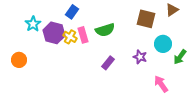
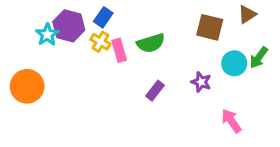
purple hexagon: (54, 33) -> (69, 26), moved
yellow cross: (70, 37) -> (100, 42), moved
green arrow: (180, 57) -> (259, 58), moved
orange circle: (19, 60) -> (27, 86), size x1.5

